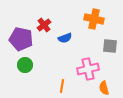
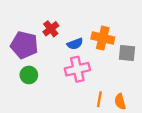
orange cross: (94, 19) -> (103, 38), moved
pink cross: (88, 69) -> (77, 69), moved
orange line: (62, 86) -> (99, 99), moved

